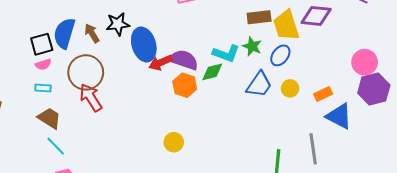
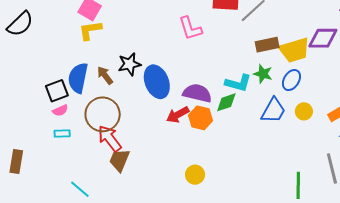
yellow trapezoid: (286, 25) -> (294, 50), turned -84
red arrow: (160, 63) -> (178, 115), moved
brown trapezoid: (49, 118) -> (119, 160), moved, turned -95

